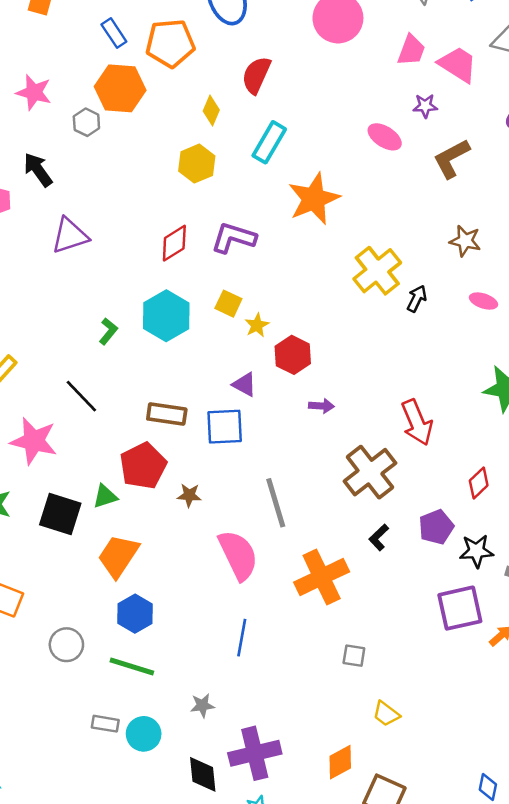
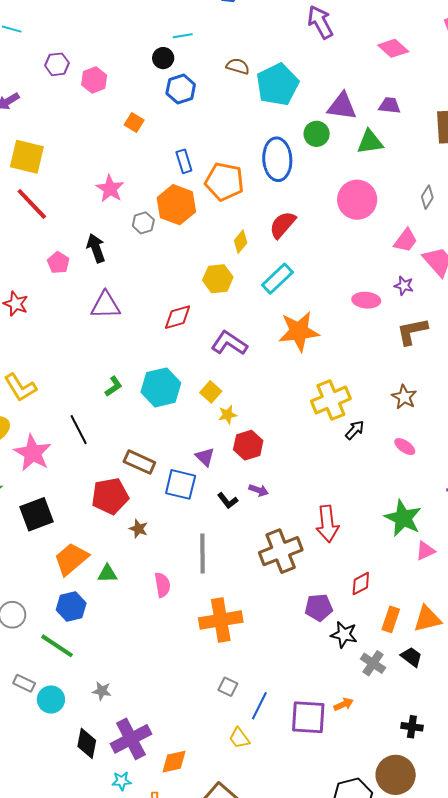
pink ellipse: (385, 137) -> (366, 300), turned -44
red diamond: (174, 243) -> (178, 317), moved
green triangle: (105, 496) -> (107, 574), moved
black square: (60, 514) -> (37, 514), turned 36
black L-shape: (379, 537) -> (228, 501), moved, turned -100
pink semicircle: (238, 555) -> (162, 585), size x0.6
purple square: (460, 608) -> (308, 717), moved
blue line: (242, 638) -> (259, 706), moved
purple cross: (255, 753) -> (131, 739), turned -30
orange diamond: (340, 762) -> (174, 762), moved

